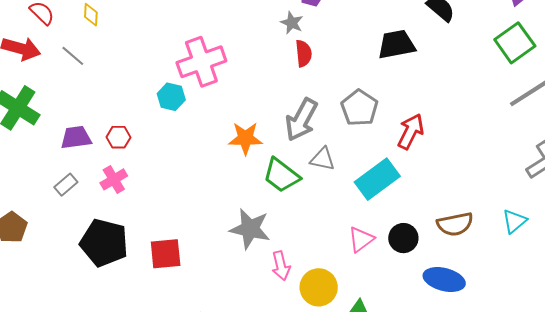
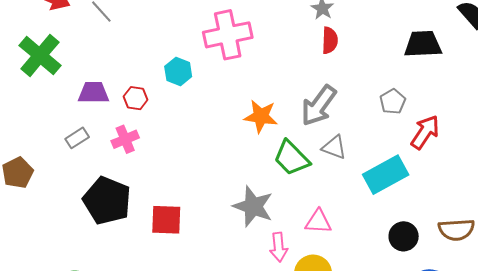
cyan hexagon: (171, 97) -> (178, 72), moved
gray pentagon: (359, 108) -> (393, 102), moved, size x0.7
pink triangle: (361, 239) -> (318, 222), moved, turned 32

